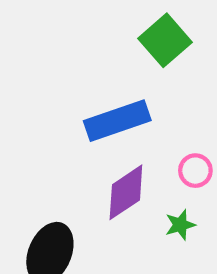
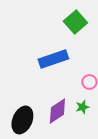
purple diamond: (126, 192) -> (57, 111), moved

